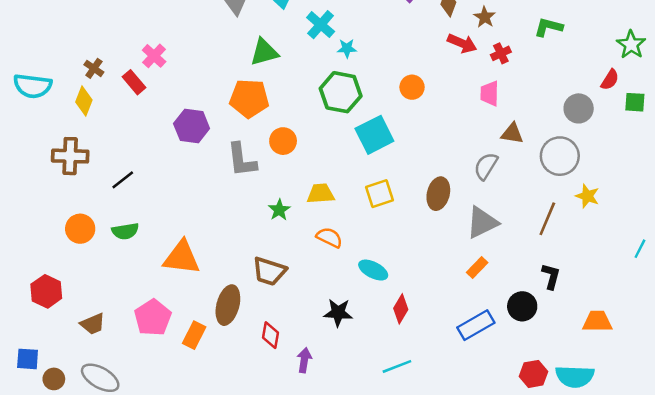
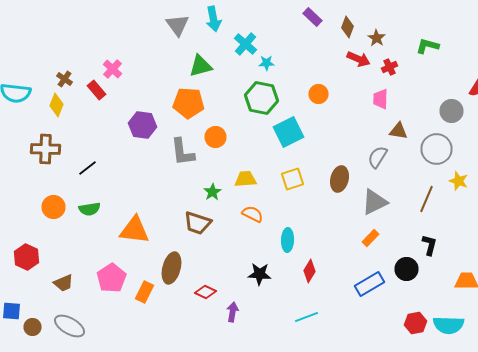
cyan ellipse: (373, 270) -> (288, 240), turned 65
brown trapezoid: (269, 271) -> (198, 223), moved
red diamond: (270, 335) -> (206, 292), turned -75

